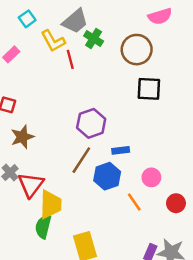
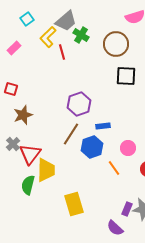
yellow L-shape: (53, 41) -> (48, 37), turned 75
green semicircle: (43, 227) -> (28, 185), moved

